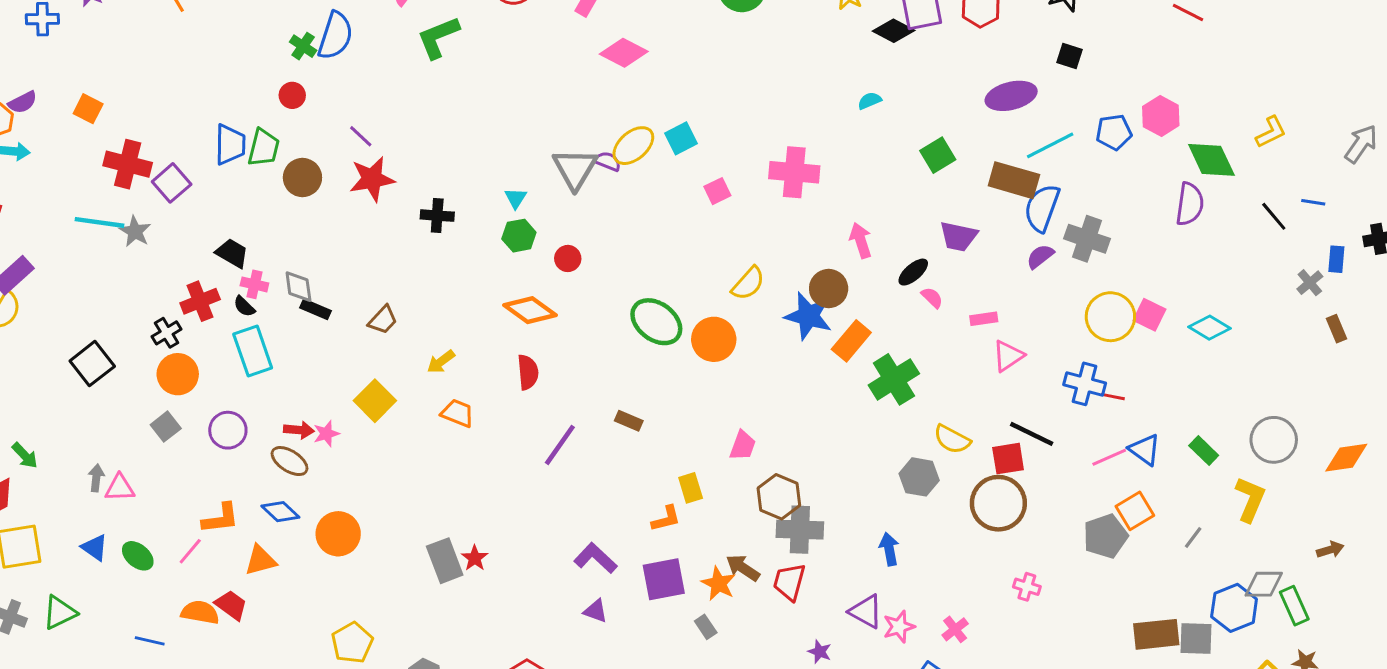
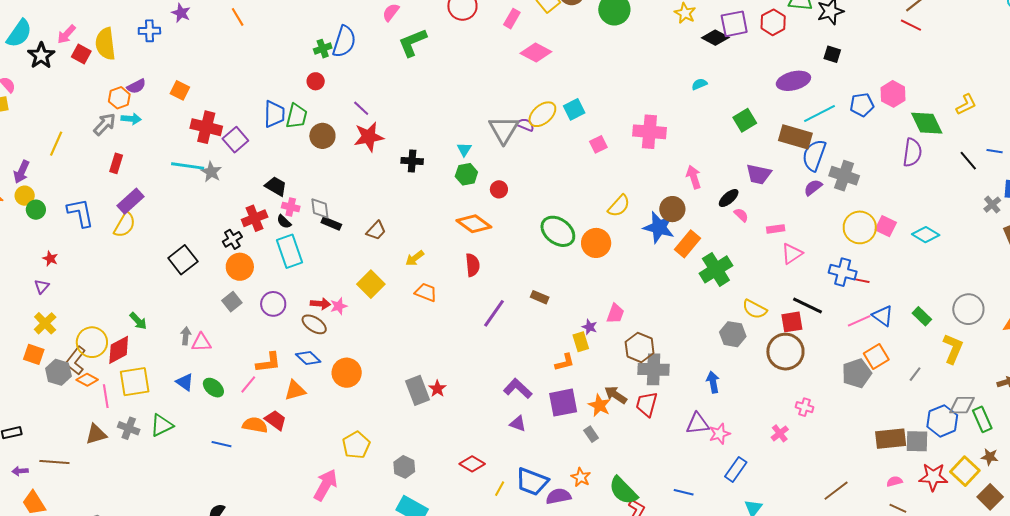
green cross: (303, 46) -> (323, 49), turned 36
purple triangle: (866, 611) -> (698, 424), turned -35
pink cross: (955, 629) -> (780, 433), moved
purple star: (820, 652) -> (590, 327), moved

